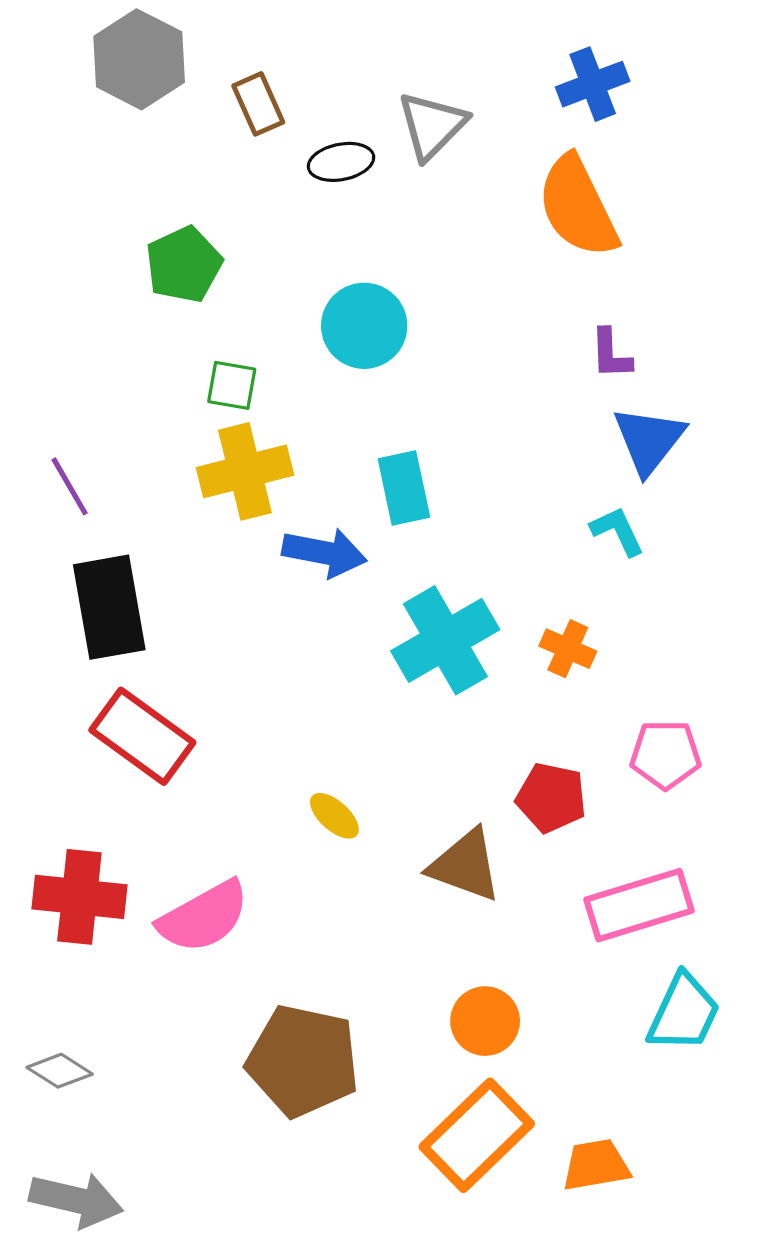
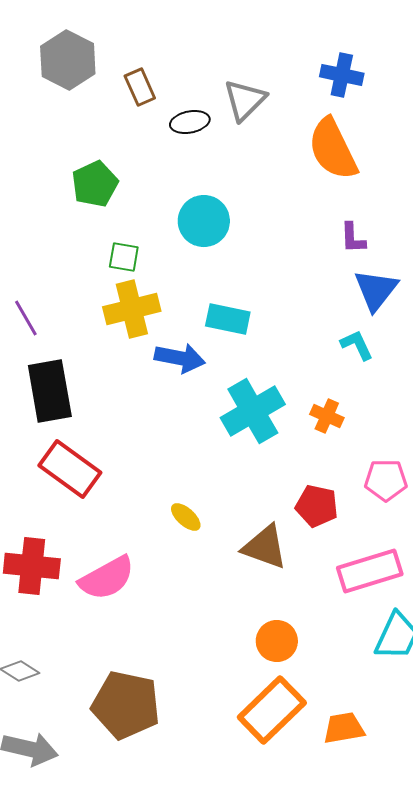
blue cross: (593, 84) -> (342, 75), turned 33
cyan rectangle: (404, 488) -> (228, 319), turned -66
brown pentagon: (303, 1061) -> (126, 705), moved

